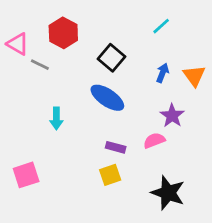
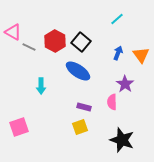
red hexagon: (63, 33) -> (55, 41), moved
pink semicircle: (154, 140) -> (112, 102), turned -70

